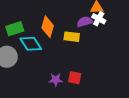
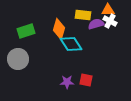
yellow rectangle: (72, 37) -> (83, 15), moved
cyan diamond: (31, 44) -> (71, 44), moved

